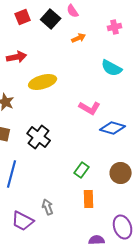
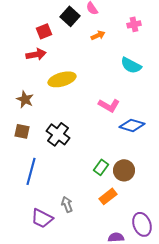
red square: (23, 17) -> (44, 31), moved
brown circle: (121, 173) -> (124, 170), moved
orange rectangle: (89, 199) -> (108, 196), turned 54

